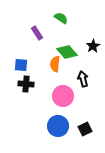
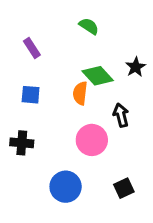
purple rectangle: (37, 33) -> (32, 48), moved
black cross: (26, 84) -> (22, 143), moved
blue circle: (58, 126) -> (66, 187), moved

